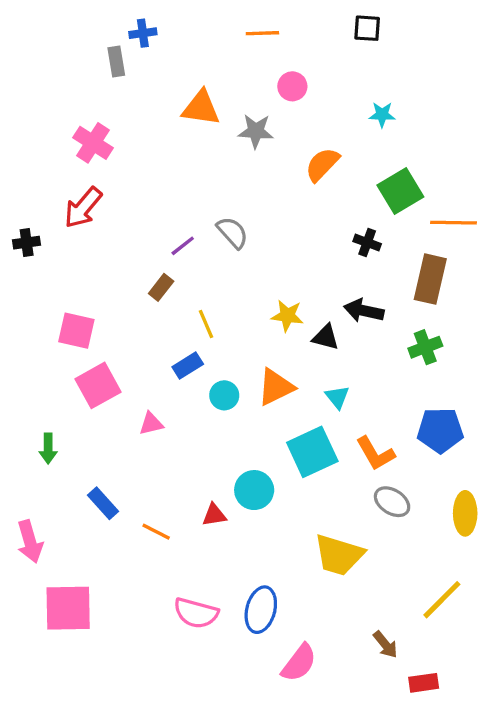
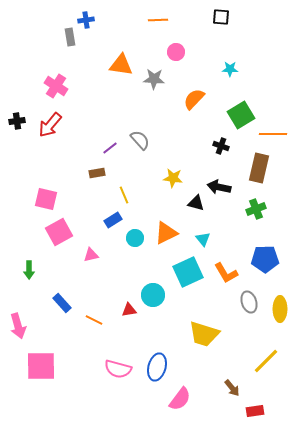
black cross: (27, 243) -> (17, 121), moved
brown rectangle: (161, 287) -> (97, 173), turned 42
yellow star: (287, 316) -> (173, 178), moved
gray ellipse: (392, 502) -> (249, 302), moved, turned 40

